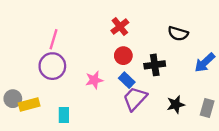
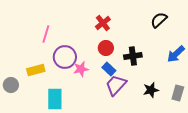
black semicircle: (178, 34) -> (159, 20), moved, turned 120
purple circle: (52, 66) -> (65, 57), moved
yellow rectangle: (29, 104) -> (36, 70), moved
cyan rectangle: (64, 115) -> (55, 99), size x1.5

